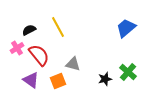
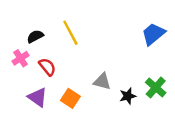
red semicircle: (39, 55) -> (47, 67), size x0.7
gray triangle: (73, 64) -> (102, 81), moved
orange square: (58, 81) -> (70, 98), turned -35

